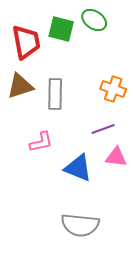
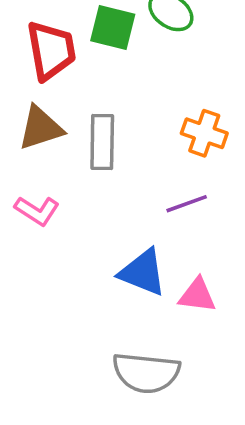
pink L-shape: (41, 142) -> (37, 211), moved, turned 45
pink triangle: (116, 157) -> (197, 295), moved

